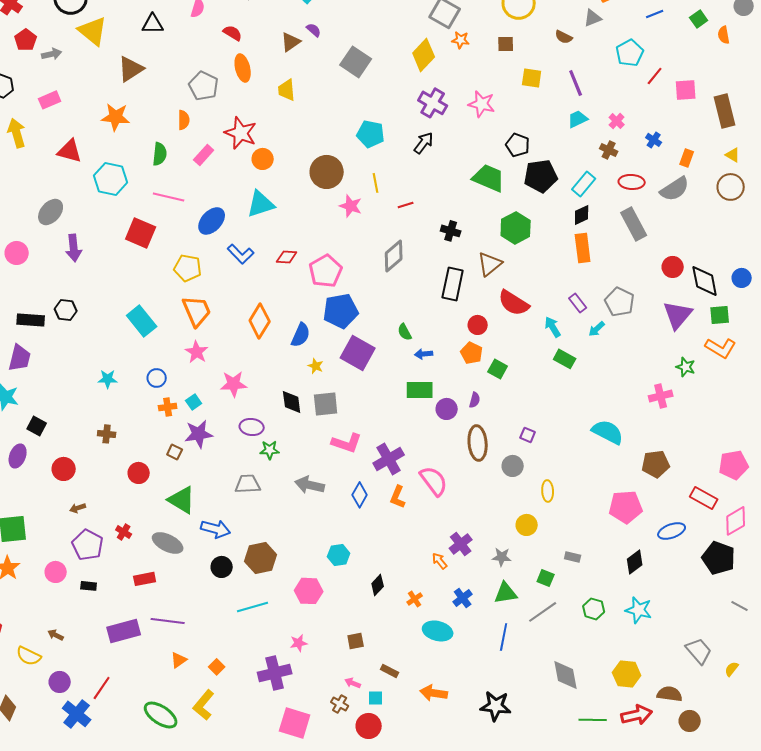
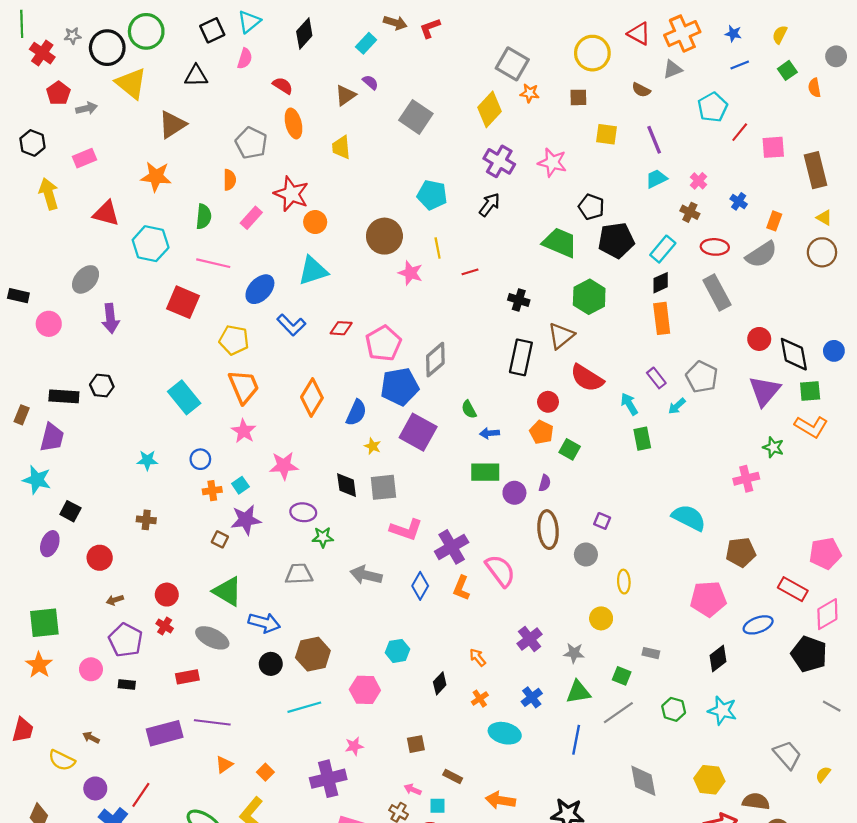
gray diamond: (394, 256) -> (435, 360), moved
green rectangle: (565, 359) -> (642, 439), turned 50
red circle: (139, 473) -> (167, 595), moved
orange arrow: (440, 561) -> (478, 657), moved

